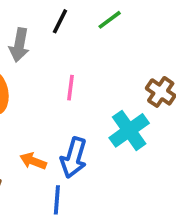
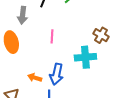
cyan cross: (129, 130) -> (85, 57), turned 35

